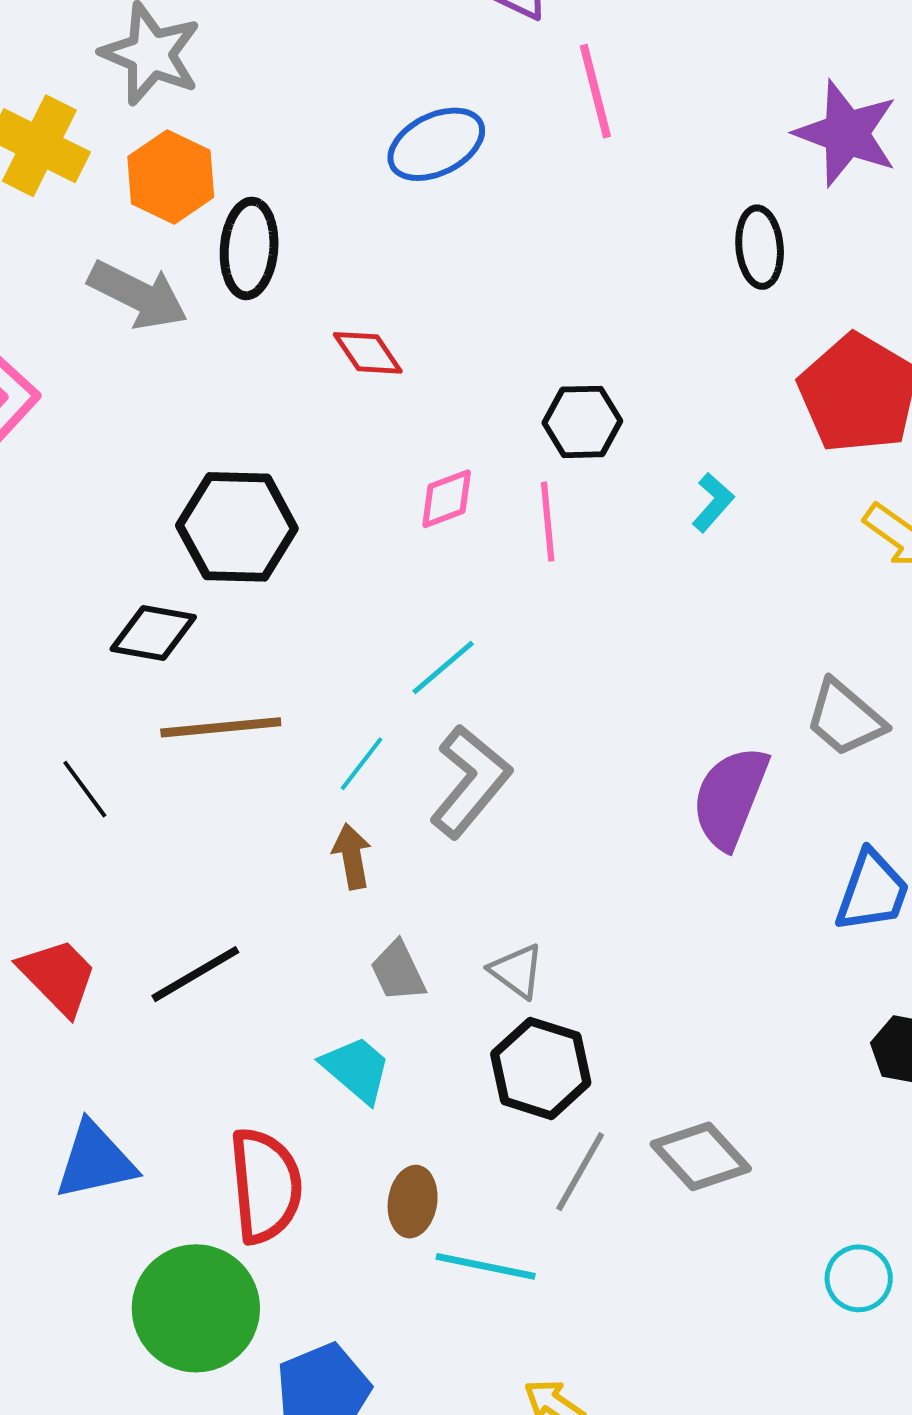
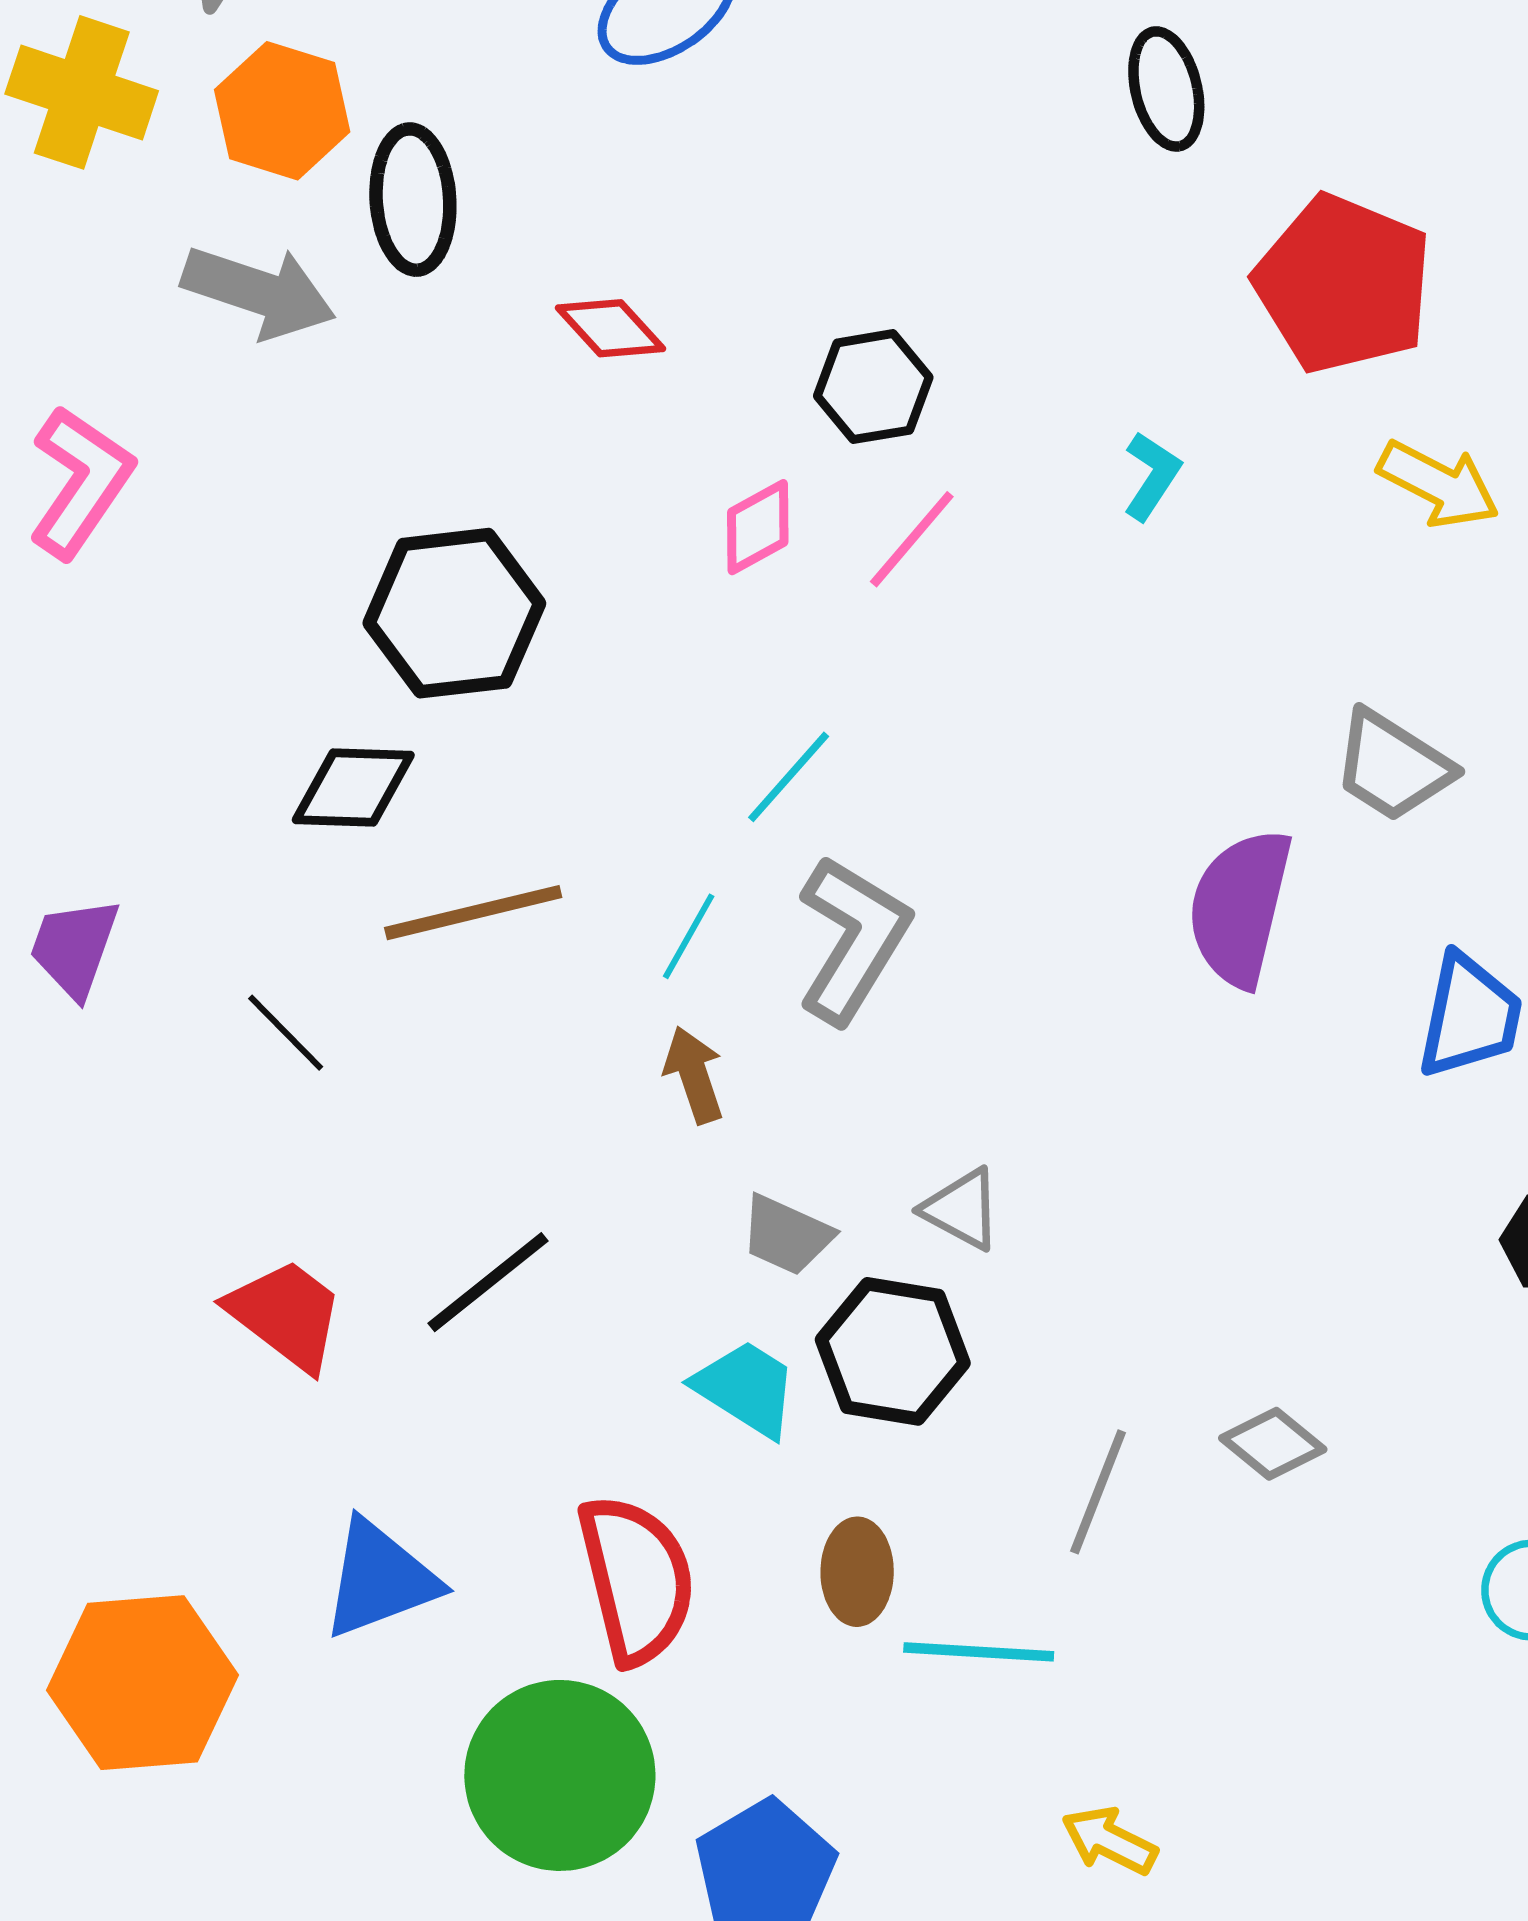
black hexagon: (582, 422) -> (873, 387), moved
pink line: (548, 522) -> (912, 539), turned 54
gray trapezoid: (398, 971) -> (787, 1235), turned -32
black hexagon: (541, 1068) -> (893, 1351), moved
gray diamond: (701, 1156) -> (1273, 1444), size x0.7

